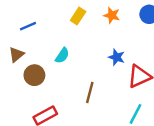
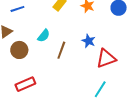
brown line: (90, 92) -> (61, 50), moved

